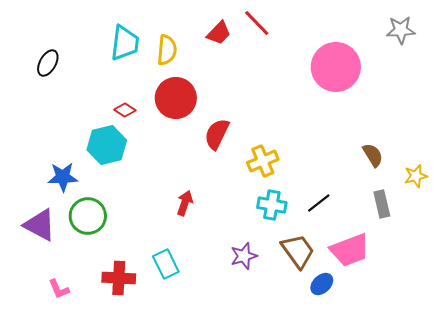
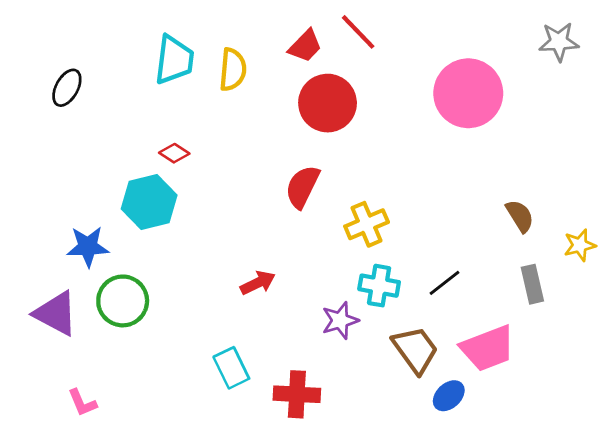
red circle: (176, 98) -> (328, 103), moved
red arrow: (185, 203) -> (258, 283), turned 45
purple star: (244, 256) -> (340, 320), moved
red cross: (119, 278) -> (297, 394), moved

